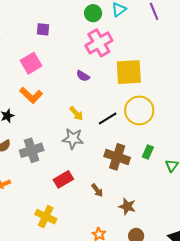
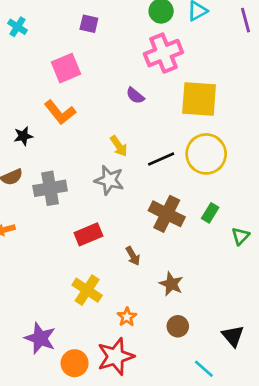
yellow cross: (46, 217) -> (87, 290), moved

